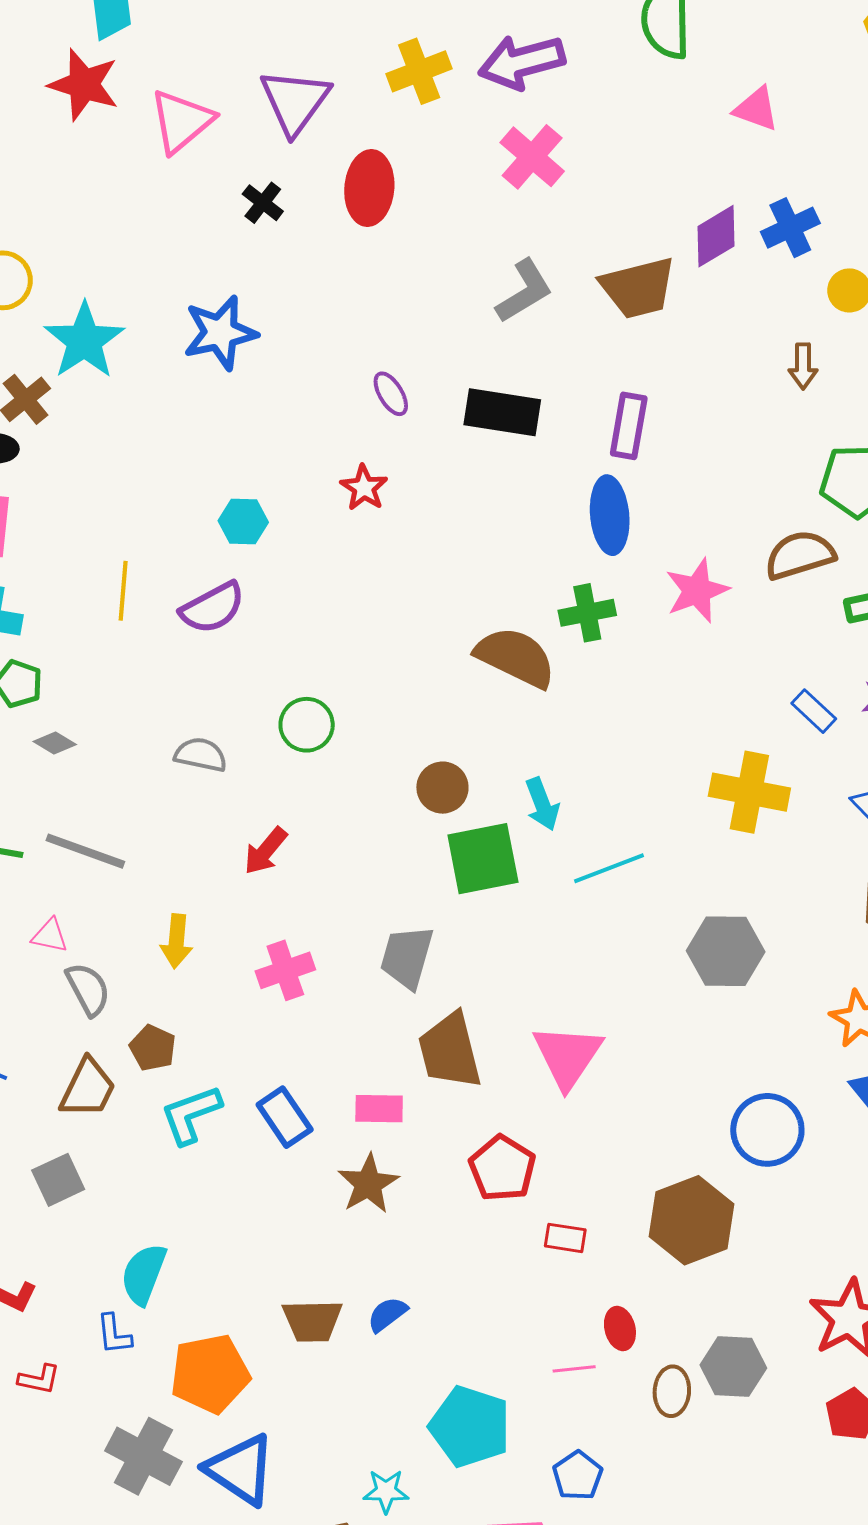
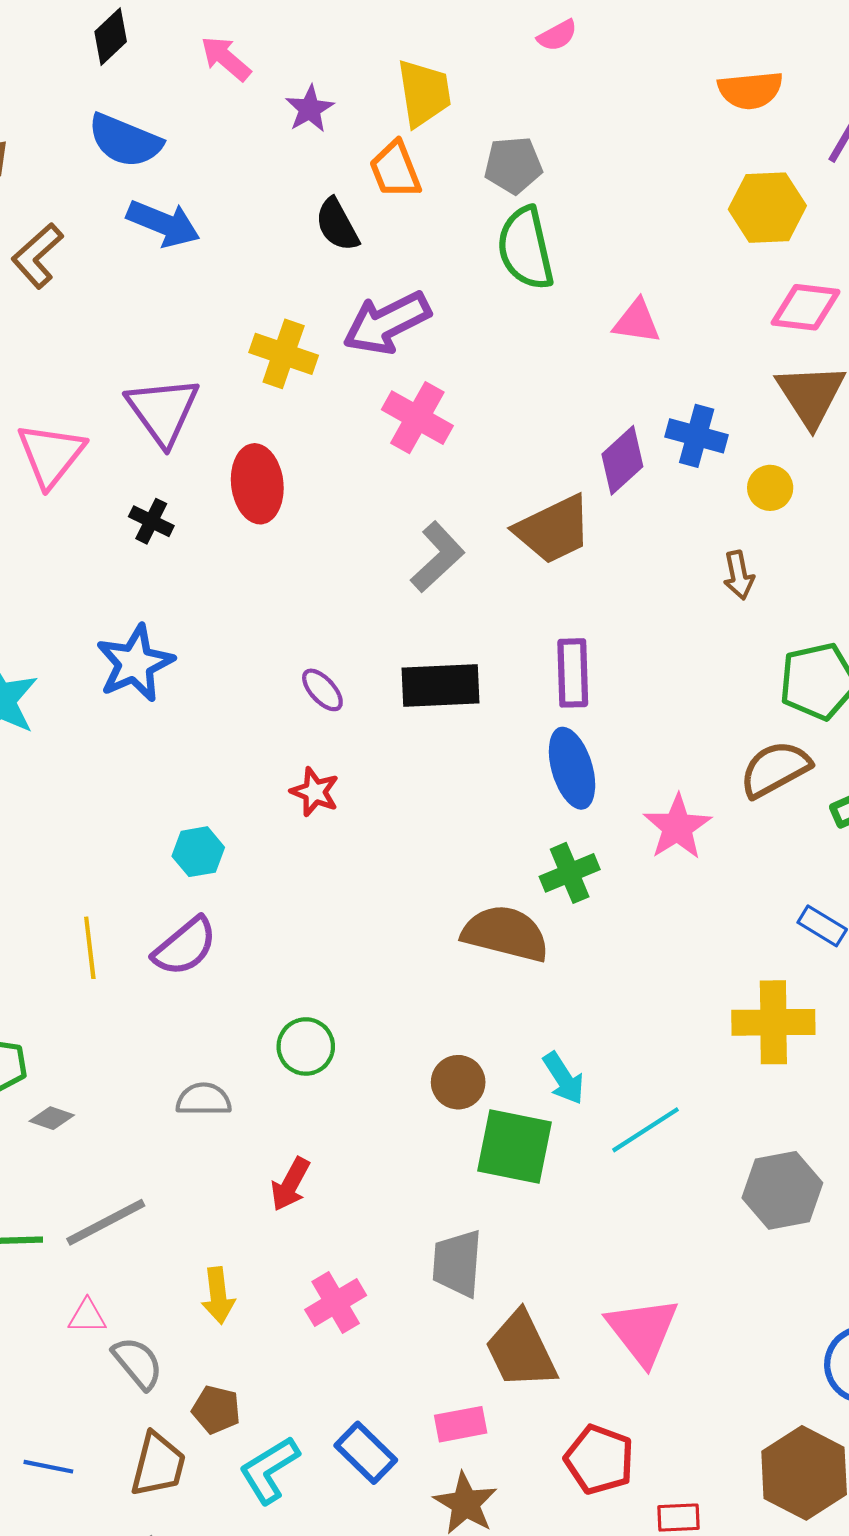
yellow cross: (419, 71) -> (284, 354), turned -38
blue cross: (790, 228) -> (697, 436), turned -38
gray line: (85, 851) -> (106, 1222), turned -36
green square: (483, 859) -> (515, 1146), turned 34

